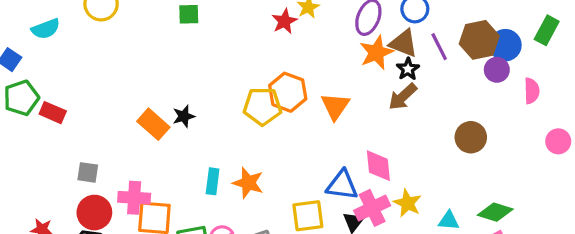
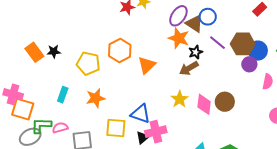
brown triangle: (403, 43) -> (194, 24), moved
purple line: (439, 47) -> (218, 43), turned -36
orange star: (376, 53) -> (179, 38), turned 30
yellow pentagon: (262, 106) -> (88, 63), moved
pink diamond: (378, 166) -> (204, 104), moved
orange star: (248, 183) -> (96, 98), moved, turned 30
yellow star: (408, 203) -> (180, 99), moved

